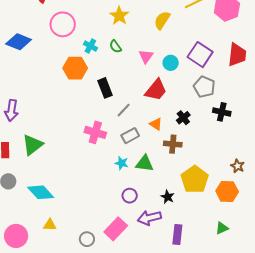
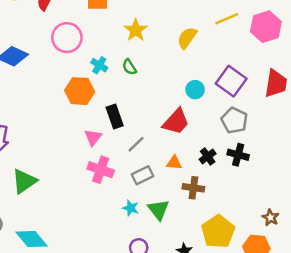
pink triangle: (146, 56) -> (93, 137), moved
black cross: (222, 112) -> (238, 155), moved
orange triangle: (156, 124) -> (174, 163), turned -32
green triangle: (145, 163) -> (158, 210), turned 42

